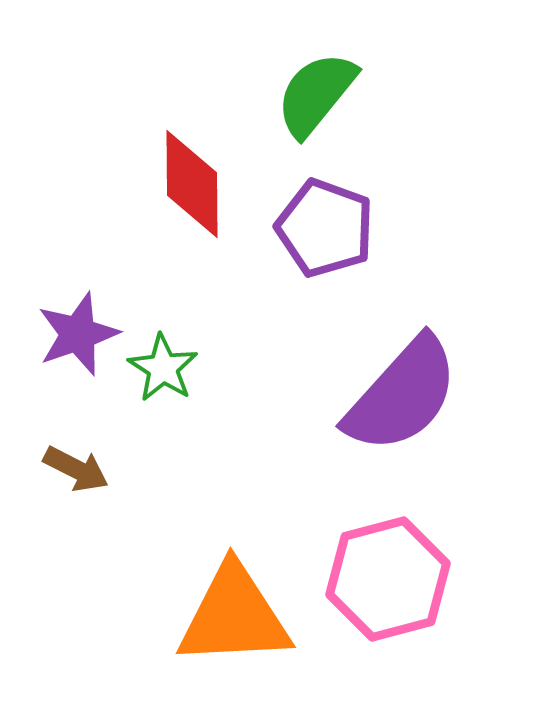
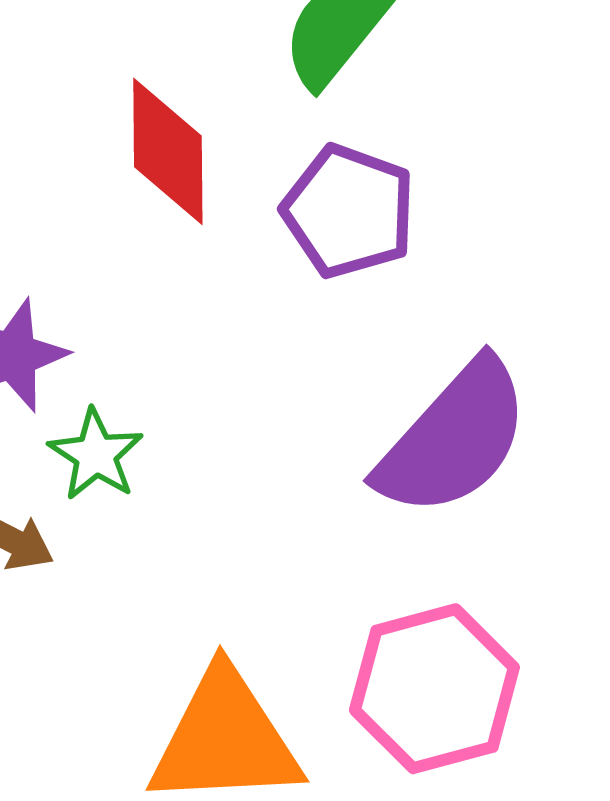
green star: (163, 368) -> (96, 455), moved

